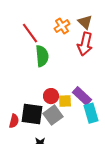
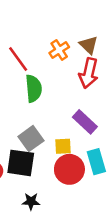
red circle: (51, 96) -> (69, 169), moved, size x1.5
purple rectangle: (82, 96) -> (85, 122), moved
gray square: (53, 115) -> (31, 139), moved

